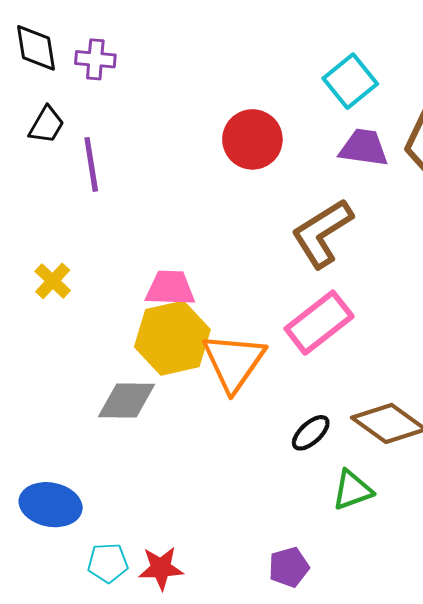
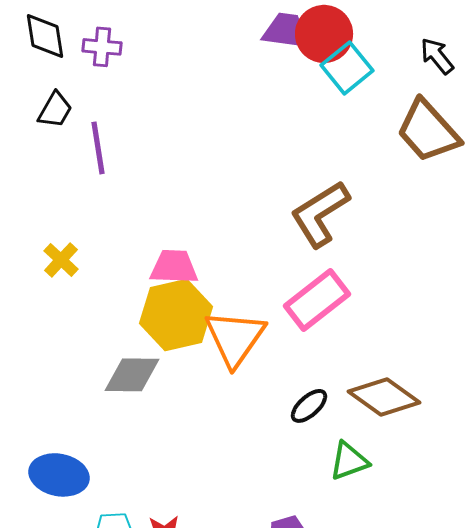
red circle: (252, 139) -> (324, 34), moved
purple trapezoid: (364, 148) -> (286, 31), moved

